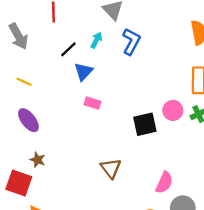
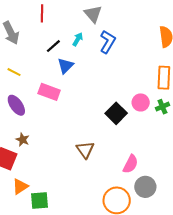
pink rectangle: (93, 103) -> (49, 92), moved, size x1.5
black square: (145, 124) -> (116, 113), turned -35

